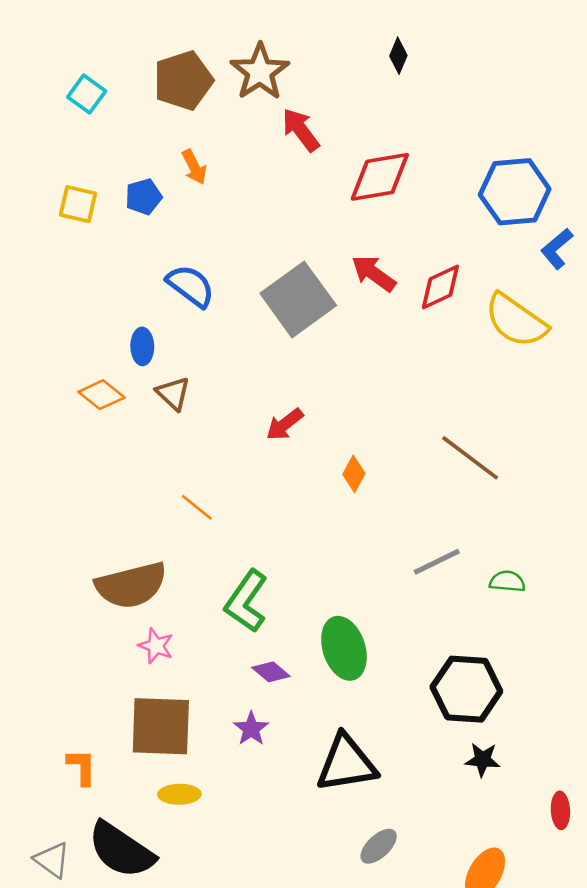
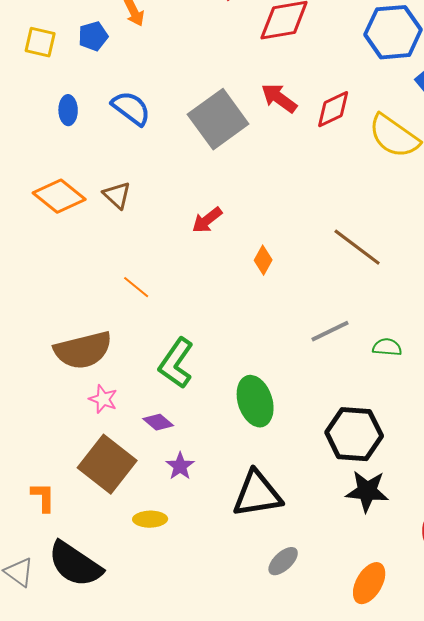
blue ellipse: (142, 346) -> (68, 110), moved
orange diamond: (101, 395) -> (59, 196), size x1.4
purple diamond: (271, 672) -> (158, 422), moved
brown square: (161, 726) -> (107, 464), turned 36
black star: (483, 760) -> (367, 491), size x1.5
yellow ellipse: (179, 794) -> (150, 519), moved

